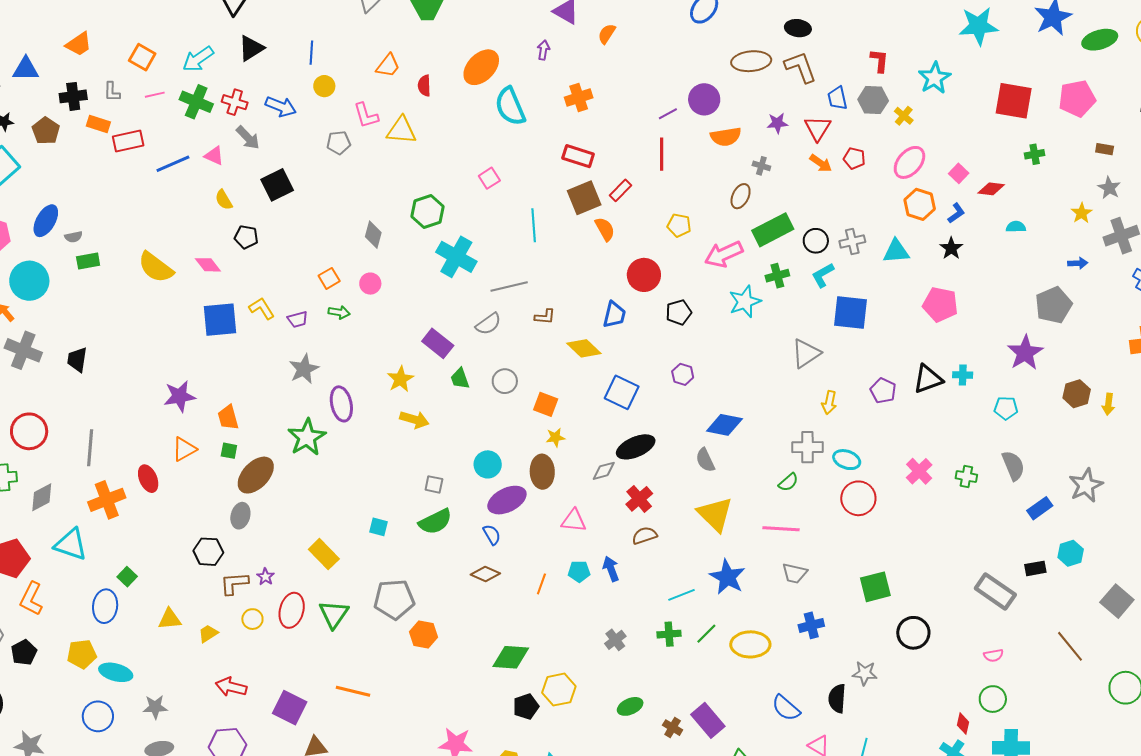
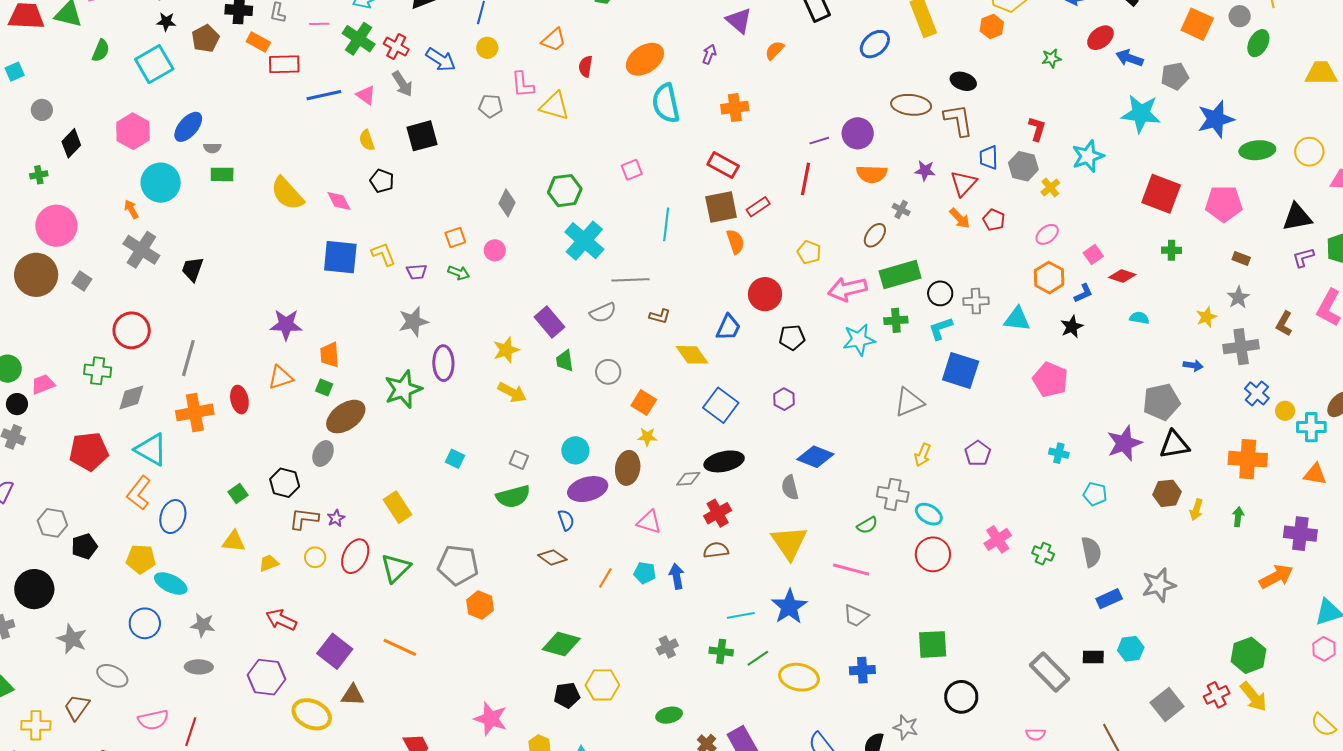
pink ellipse: (909, 162) -> (1047, 234), size x0.7
black triangle: (928, 379) -> (1174, 445), moved
cyan square: (379, 527) -> (455, 459), moved
green square: (127, 577) -> (238, 494), moved
orange L-shape: (31, 599) -> (139, 493), moved

